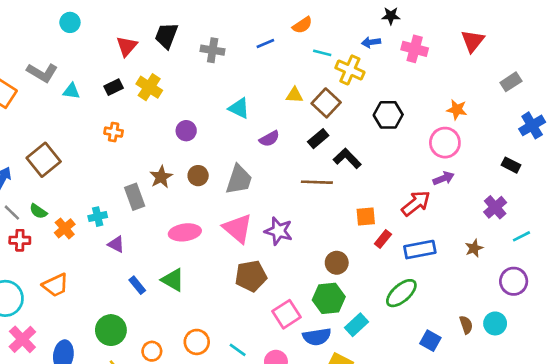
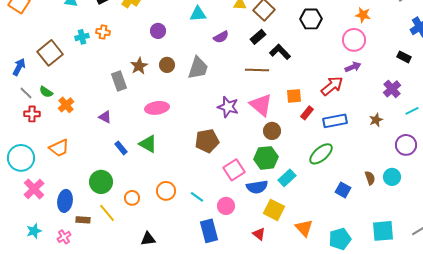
cyan triangle: (239, 108) -> (198, 14), turned -30
cyan cross: (98, 217) -> (82, 37), moved
pink triangle: (238, 228) -> (261, 105), moved

